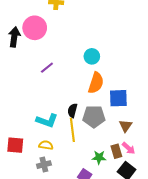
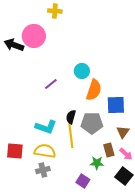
black arrow: (14, 37) -> (14, 45), turned -78
cyan circle: (92, 56) -> (82, 71), moved
purple line: (47, 68) -> (51, 84), moved
yellow semicircle: (46, 145) -> (45, 151), size x1.5
brown rectangle: (116, 151) -> (109, 150), moved

